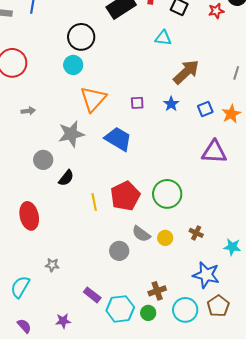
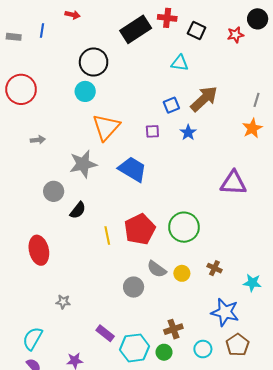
blue square: (205, 109) -> (171, 105), moved
orange star: (231, 114) -> (252, 128), moved
cyan semicircle: (20, 287) -> (33, 339), moved
cyan circle: (185, 310) -> (203, 349), size x0.7

